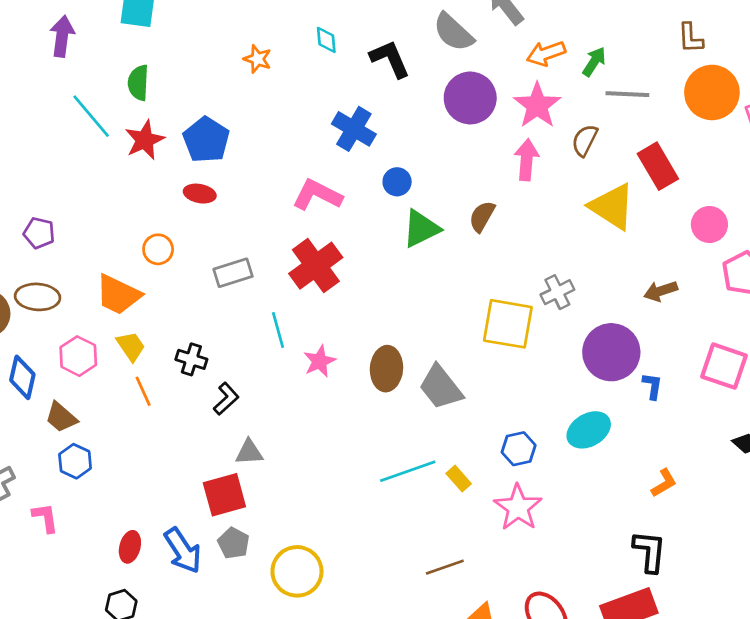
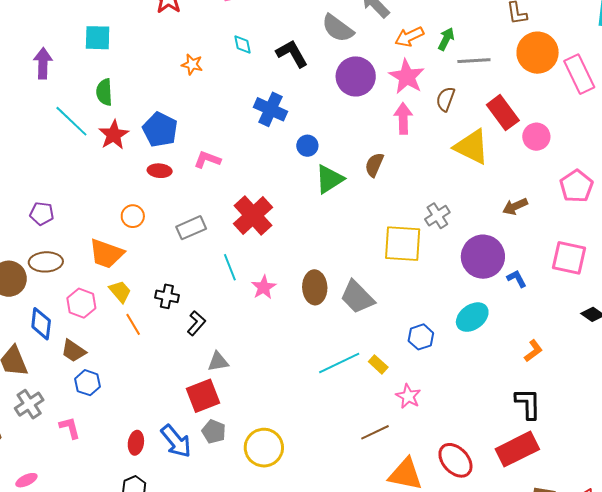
pink L-shape: (317, 195) -> (207, 160), moved, size x0.7
pink circle: (709, 224) -> (536, 137), moved
blue L-shape: (652, 386) -> (517, 279), turned -30
pink star: (518, 507) -> (408, 396), moved, size x0.7

